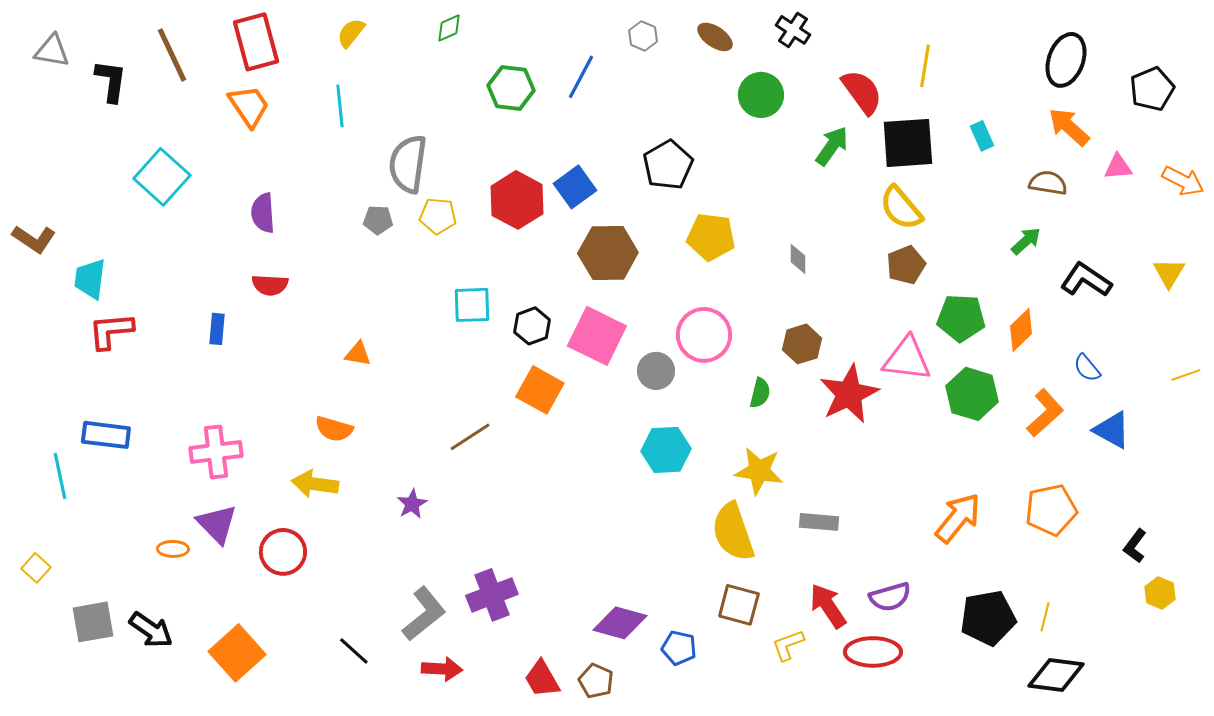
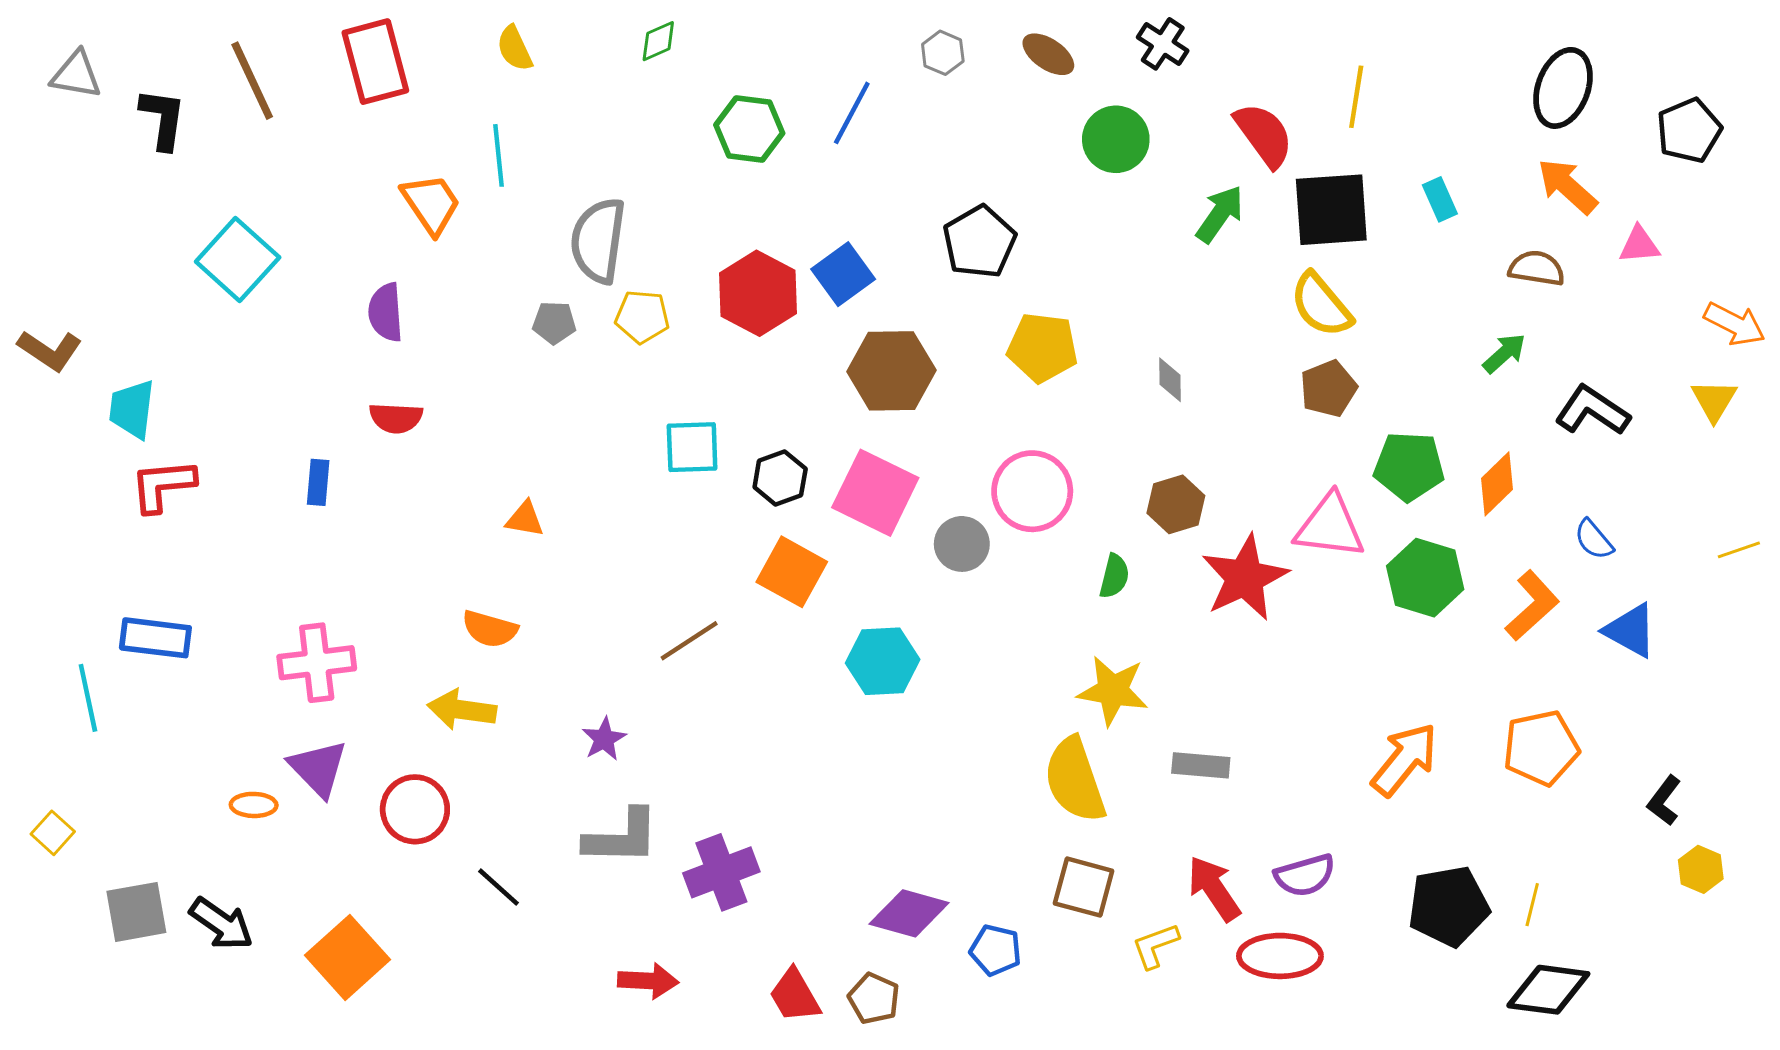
yellow semicircle: (351, 33) -> (515, 48), turned -64
orange trapezoid: (249, 106) -> (431, 204), moved
orange arrow: (1183, 181) -> (1735, 324), moved
cyan hexagon: (666, 450) -> (883, 661), moved
gray L-shape: (424, 614) -> (622, 837), moved, turned 40
black line: (354, 651) -> (499, 887), moved

